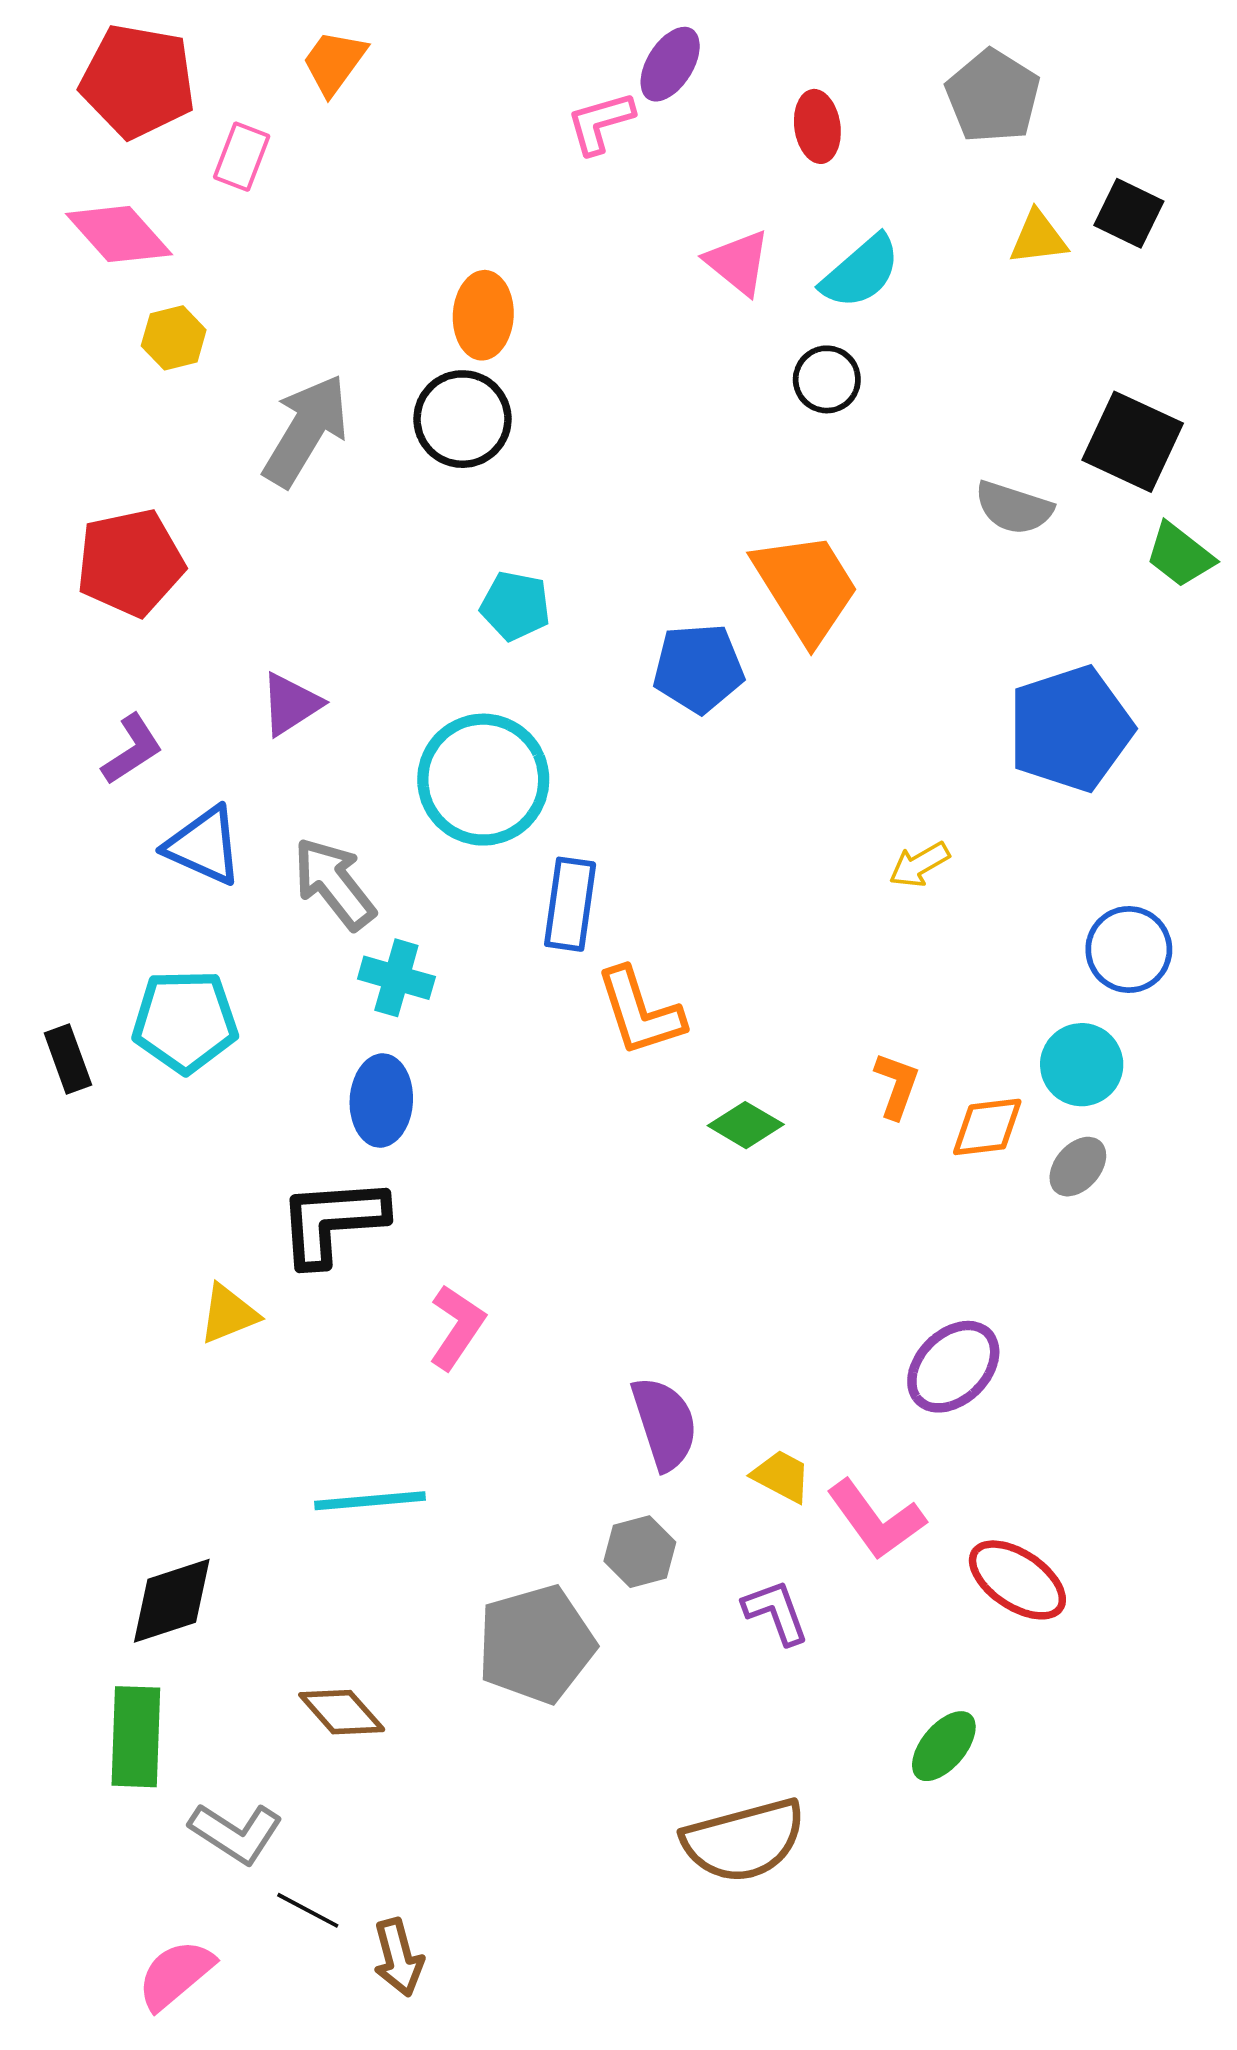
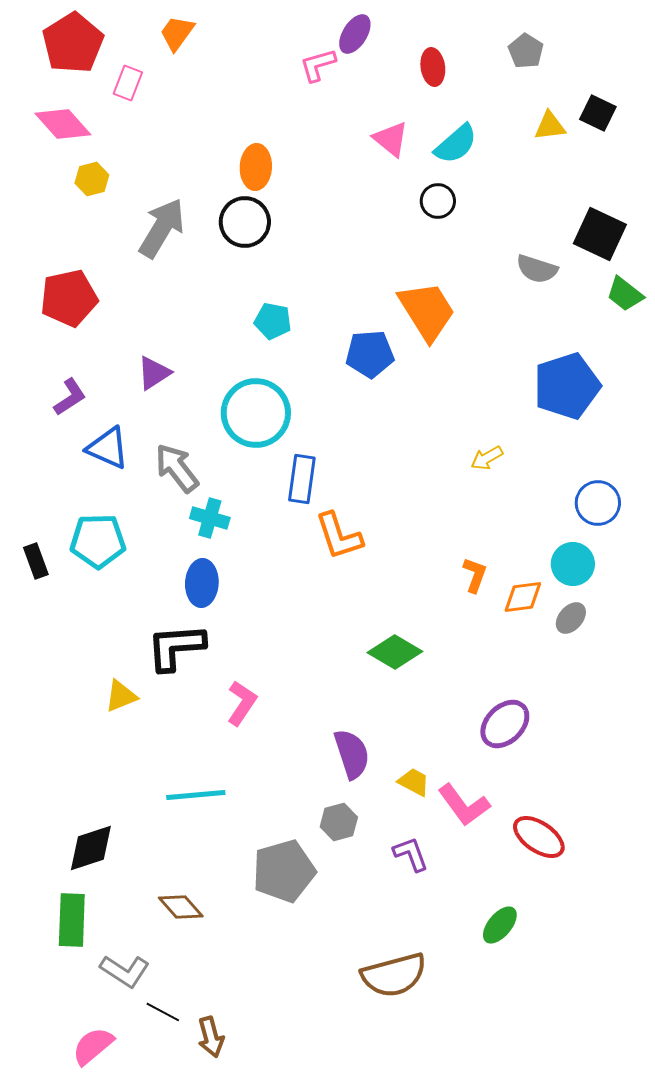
red pentagon: (138, 81) -> (73, 43), turned 30
gray pentagon: (993, 96) -> (526, 51), size x0.7
green diamond: (746, 1125) -> (395, 652), moved, size x1.4

